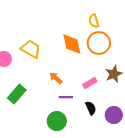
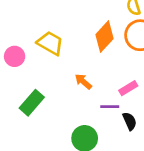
orange diamond: (72, 44) -> (104, 37), turned 55
purple line: (66, 97) -> (110, 107), moved

